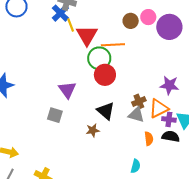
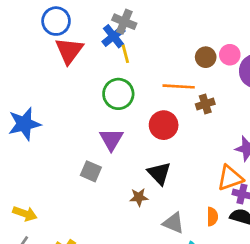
red triangle: (87, 35) -> (69, 51), moved
green circle: (99, 58) -> (118, 94), moved
brown cross: (139, 101) -> (205, 104), moved
gray triangle: (136, 115) -> (173, 223), moved

